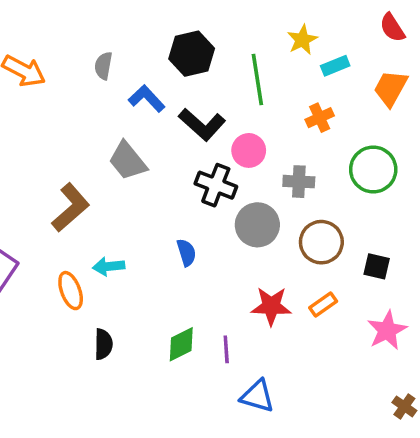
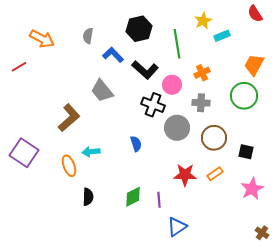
orange trapezoid: (391, 88) -> (254, 65), moved
orange cross: (320, 118) -> (202, 73), moved
blue triangle: (257, 396) -> (177, 227), turned -50

